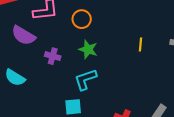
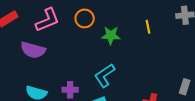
green star: (88, 49) -> (111, 35), moved
purple cross: (53, 56) -> (70, 90), moved

